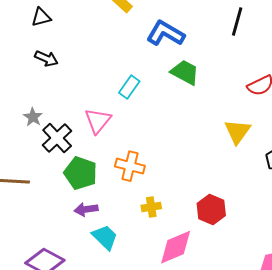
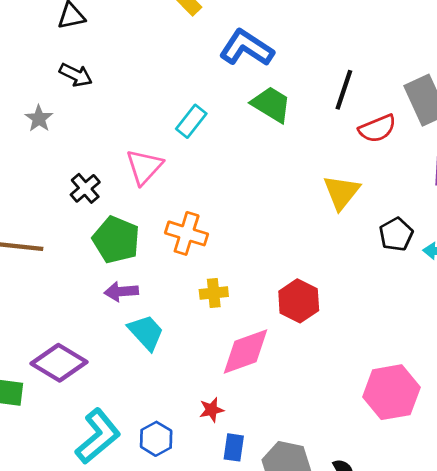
black line: (237, 21) -> (344, 90), moved
gray star: (33, 117) -> (39, 119), moved
black cross: (57, 138) -> (85, 188), size x0.7

